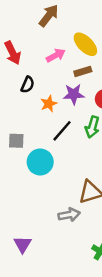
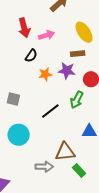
pink arrow: (56, 55) -> (46, 35), moved
black line: (62, 131) -> (50, 111), moved
cyan circle: (40, 162) -> (19, 135), moved

